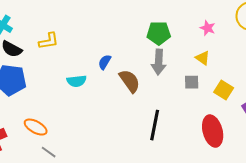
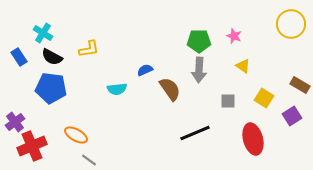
pink star: (208, 28) -> (234, 36), moved
blue semicircle: (105, 62) -> (145, 70), turned 35
gray square: (192, 82) -> (228, 101), moved
black line: (155, 125) -> (195, 133), turned 56

